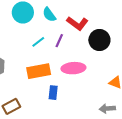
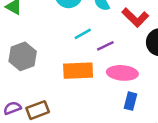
purple line: (59, 41) -> (105, 46), moved, turned 32
blue rectangle: (53, 93) -> (131, 101), moved

